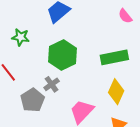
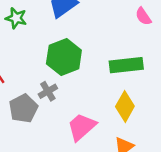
green star: (21, 37) -> (16, 18), moved

